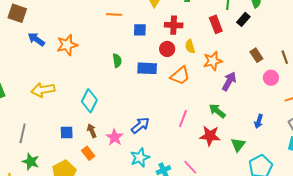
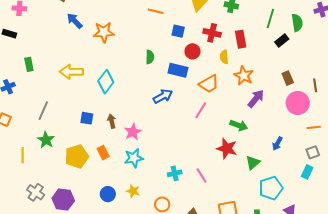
red rectangle: (216, 24) -> (241, 39), moved
red circle: (167, 49) -> (193, 51), moved
orange star: (213, 61) -> (244, 76), turned 30
pink circle: (271, 78) -> (298, 103), size x1.5
cyan diamond: (89, 101) -> (106, 82), moved
green arrow: (217, 111) -> (239, 125), turned 150
pink line: (183, 119) -> (201, 110), moved
blue arrow: (140, 125) -> (163, 96), moved
orange rectangle: (88, 153) -> (103, 153), moved
cyan star: (140, 158) -> (134, 158), moved

